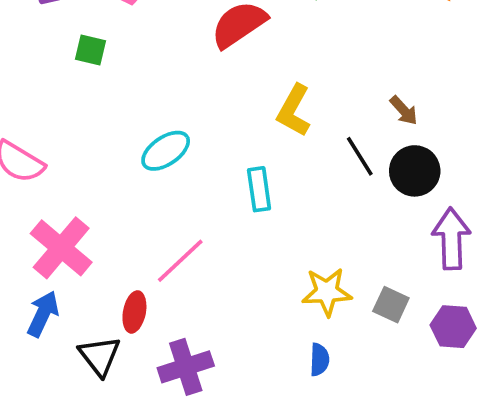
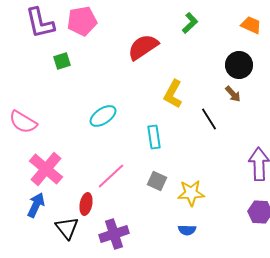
green square: (90, 50) -> (62, 61), turned -30
black circle: (415, 171) -> (239, 65), moved
gray square: (391, 305) -> (157, 181), moved
blue semicircle: (319, 360) -> (187, 230), turned 90

